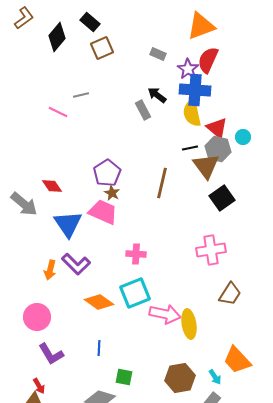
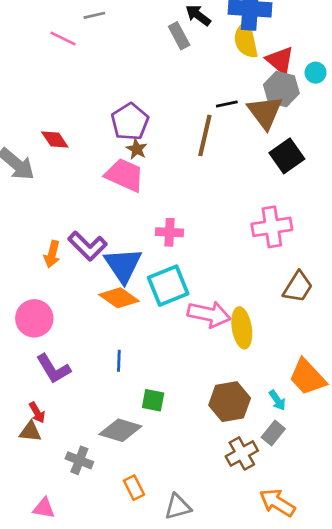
black line: (190, 148) -> (227, 104), moved
blue triangle: (68, 224) -> (123, 265), moved

